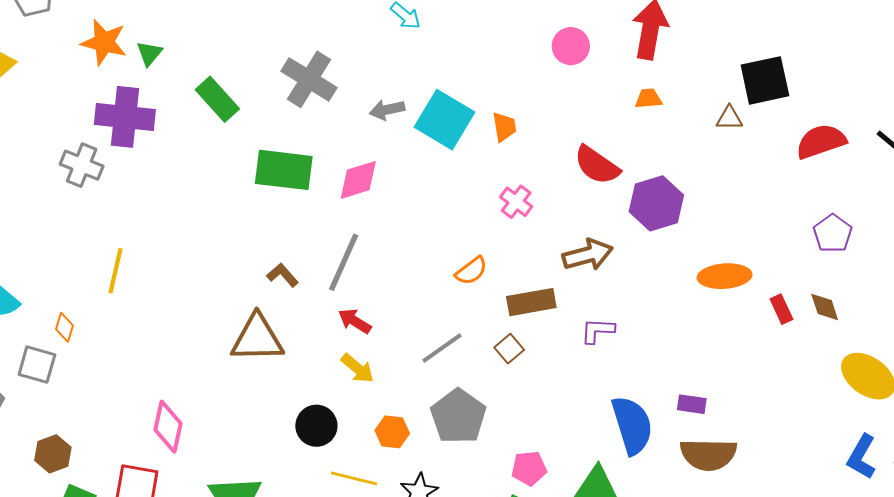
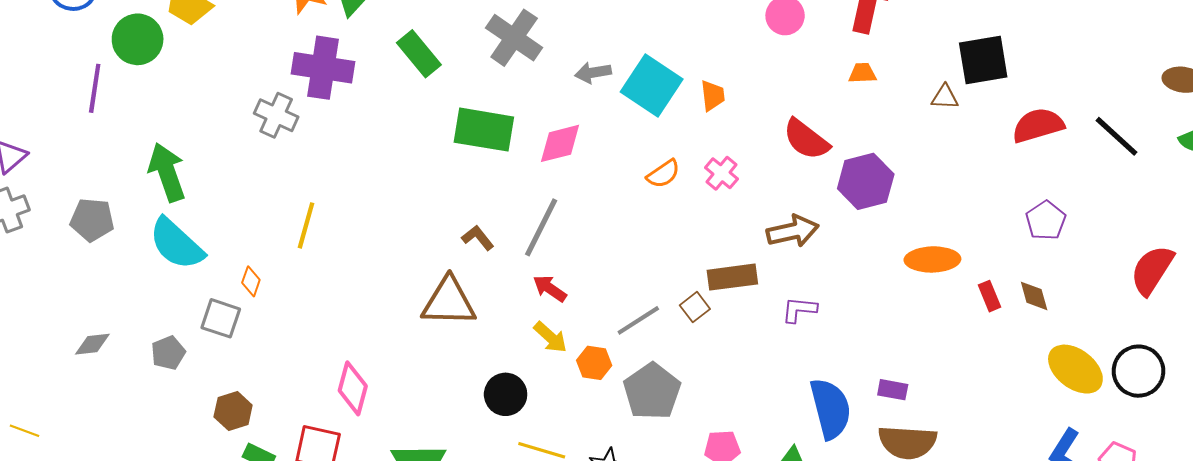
orange semicircle: (471, 271) -> (663, 174), moved
brown square: (509, 349) -> (695, 307), moved
orange hexagon: (392, 432) -> (594, 363), moved

